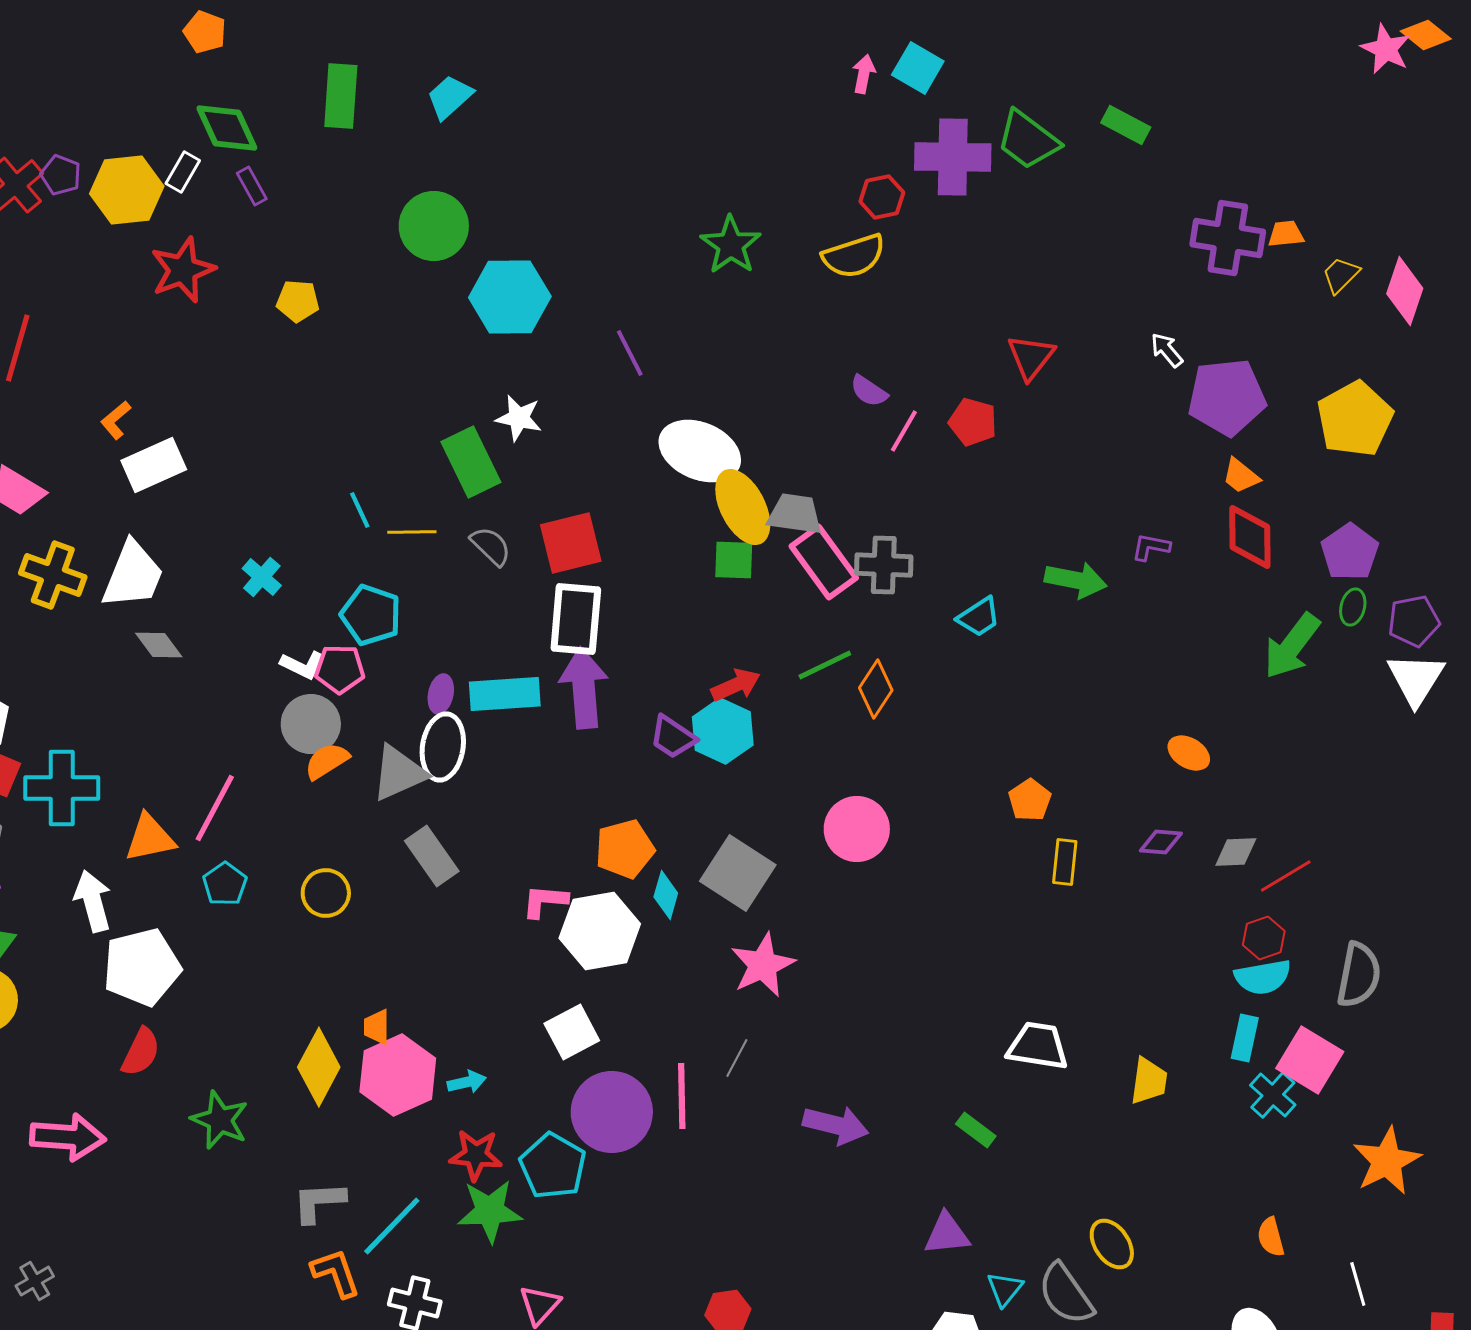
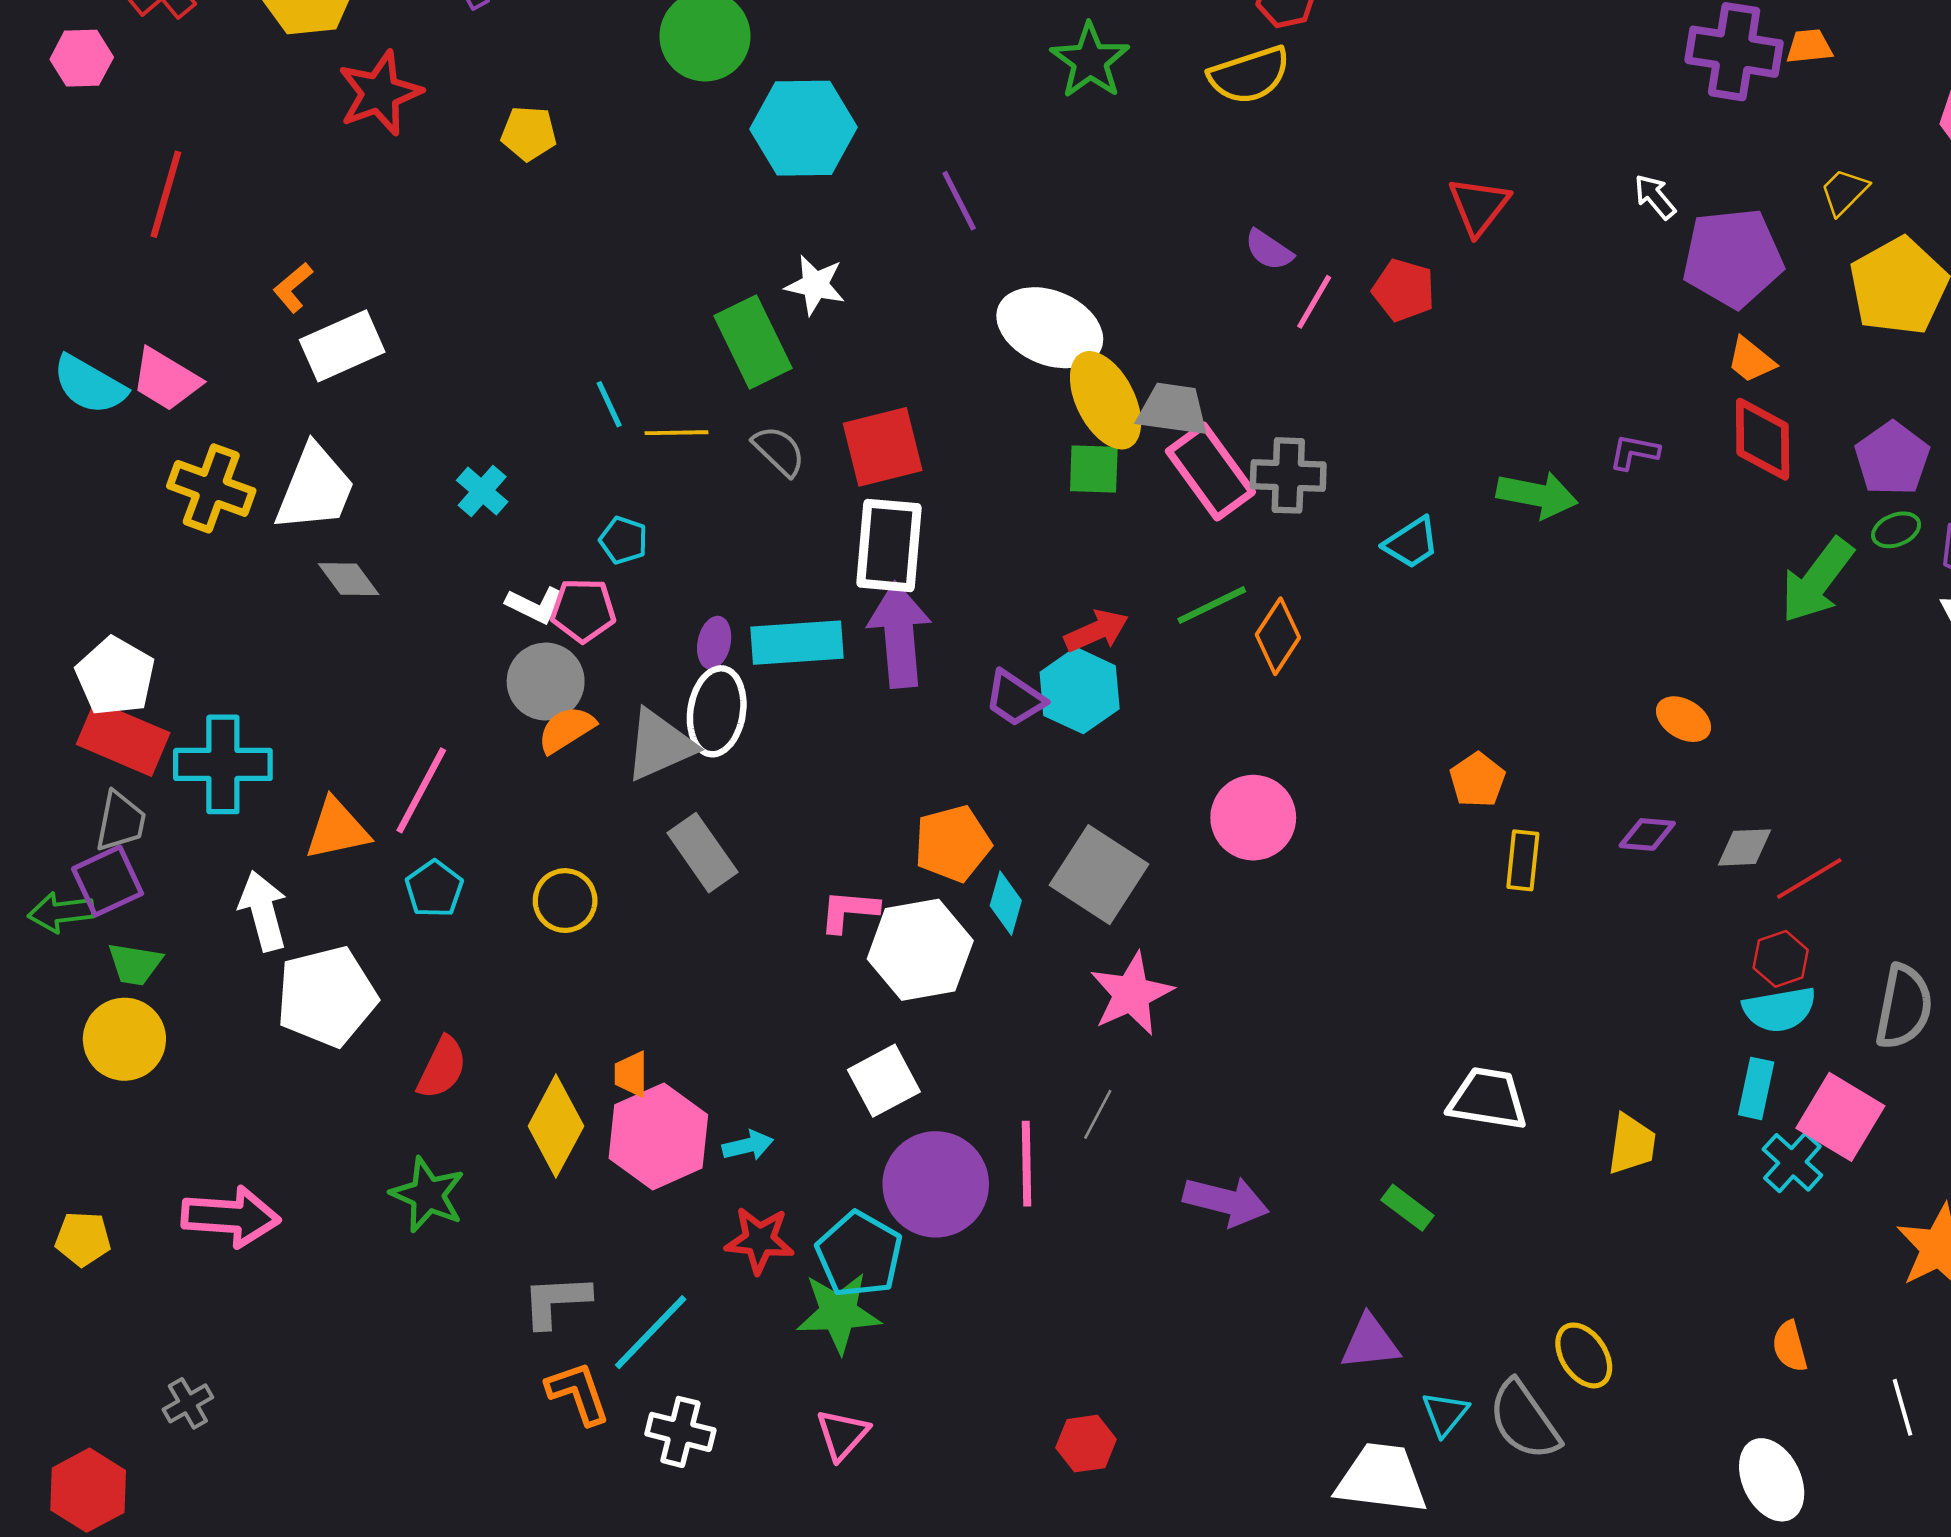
yellow trapezoid: (1341, 275) -> (1844, 192), moved
green ellipse: (1353, 607) -> (1896, 530), turned 54
cyan pentagon: (371, 615) -> (623, 540), size x0.6
red semicircle: (141, 1052) -> (442, 1068), moved
green star: (490, 1211) -> (839, 1313), moved

